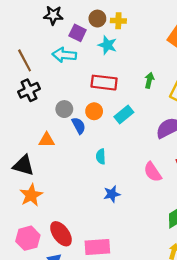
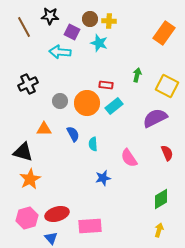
brown line: (25, 60) -> (24, 27), moved
red rectangle: (104, 83) -> (106, 85), moved, size x0.6
orange circle: (94, 111) -> (87, 103), size x1.6
blue semicircle: (79, 126) -> (73, 134), moved
pink semicircle: (153, 172) -> (129, 158), moved
red ellipse: (61, 234) -> (57, 214), turned -70

